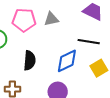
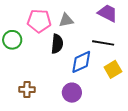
black semicircle: (30, 61) -> (57, 44), moved

